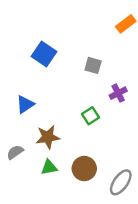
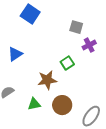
gray square: (93, 65) -> (76, 27), moved
brown star: (48, 137) -> (47, 80), moved

